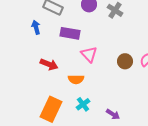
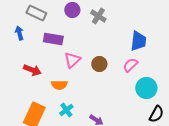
pink triangle: (89, 54) -> (72, 60), turned 30
brown circle: (125, 61) -> (99, 64), moved

